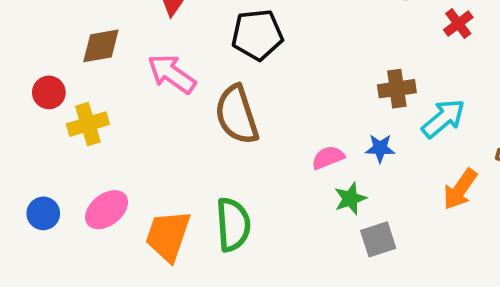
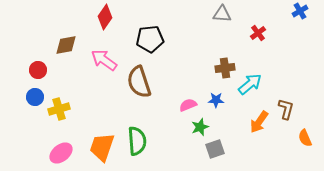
yellow cross: (88, 124) -> (59, 109), moved
pink ellipse: (107, 210) -> (61, 153), moved
blue circle: (43, 213) -> (35, 97), moved

